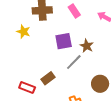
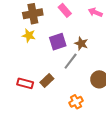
yellow star: (23, 32) -> (29, 35), moved
red rectangle: (27, 88) -> (25, 83), moved

